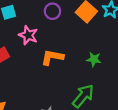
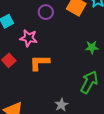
orange L-shape: (52, 57) -> (40, 63), moved

